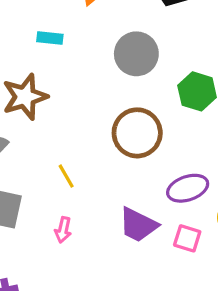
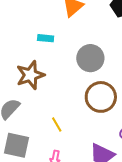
gray circle: (136, 54) -> (90, 58), moved

